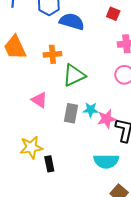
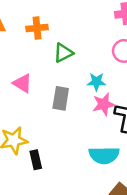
green triangle: (74, 75) -> (63, 53), size x0.7
cyan star: (91, 110) -> (96, 82), moved

